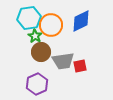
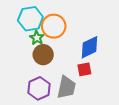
blue diamond: (81, 21) -> (90, 47), moved
gray trapezoid: (63, 61) -> (66, 87), moved, turned -70

